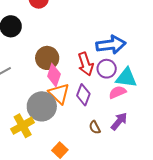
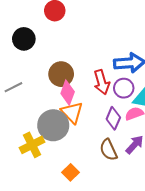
purple diamond: (83, 95) -> (113, 118), moved
brown semicircle: (95, 127) -> (109, 150), size x1.5

